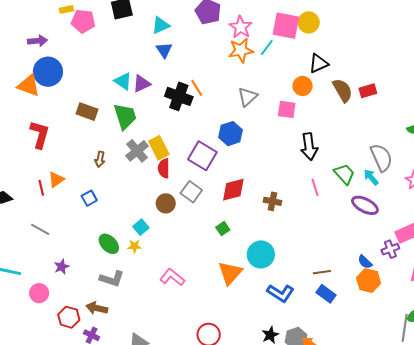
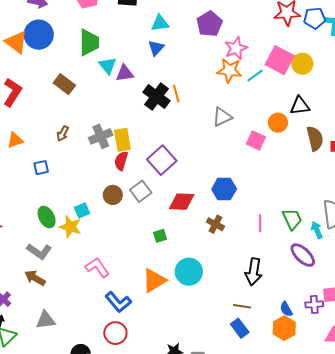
green trapezoid: (125, 116) -> (89, 42), moved
blue hexagon: (231, 134) -> (224, 189), moved
black arrow: (309, 147) -> (254, 272), moved
yellow star: (134, 246) -> (70, 227), size x1.6
blue L-shape: (280, 293) -> (118, 302), moved
brown arrow: (97, 308) -> (35, 278), moved

